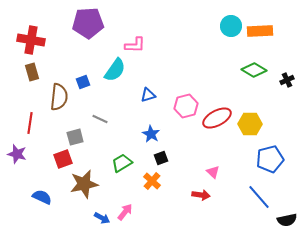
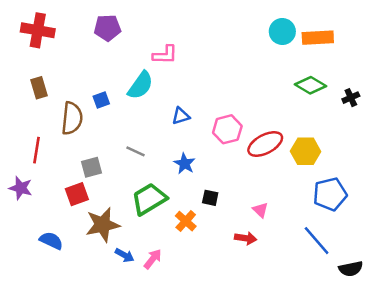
purple pentagon: (88, 23) -> (107, 28), size x0.7
red cross: (31, 40) -> (38, 30), moved
gray line: (100, 119) -> (136, 151), moved
black square: (161, 158) -> (210, 198), moved, turned 32
green trapezoid: (122, 163) -> (149, 199), size x1.4
blue arrow: (102, 218) -> (125, 255), moved

